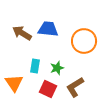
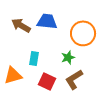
green star: (57, 68) -> (68, 57), moved
orange triangle: (14, 83) -> (13, 75), turned 48

